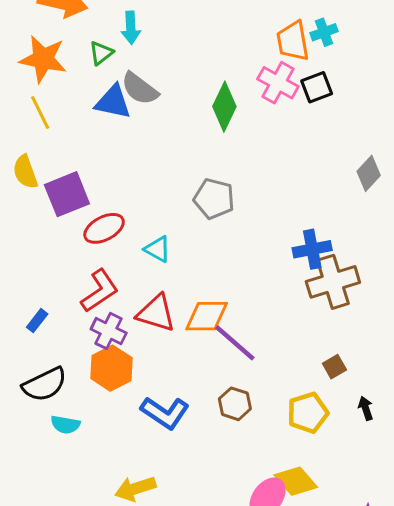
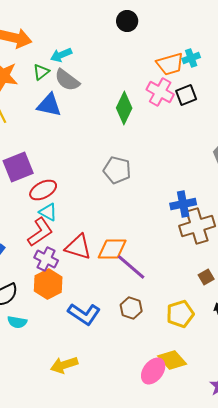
cyan arrow: (131, 28) -> (61, 55), turned 70
orange trapezoid: (293, 41) -> (170, 64), turned -96
gray semicircle: (140, 89) -> (67, 80), moved
cyan triangle: (158, 249) -> (48, 212), moved
brown square: (334, 367) -> (206, 277), moved

